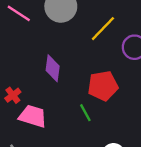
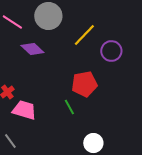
purple diamond: (53, 68) -> (32, 49), moved, turned -55

